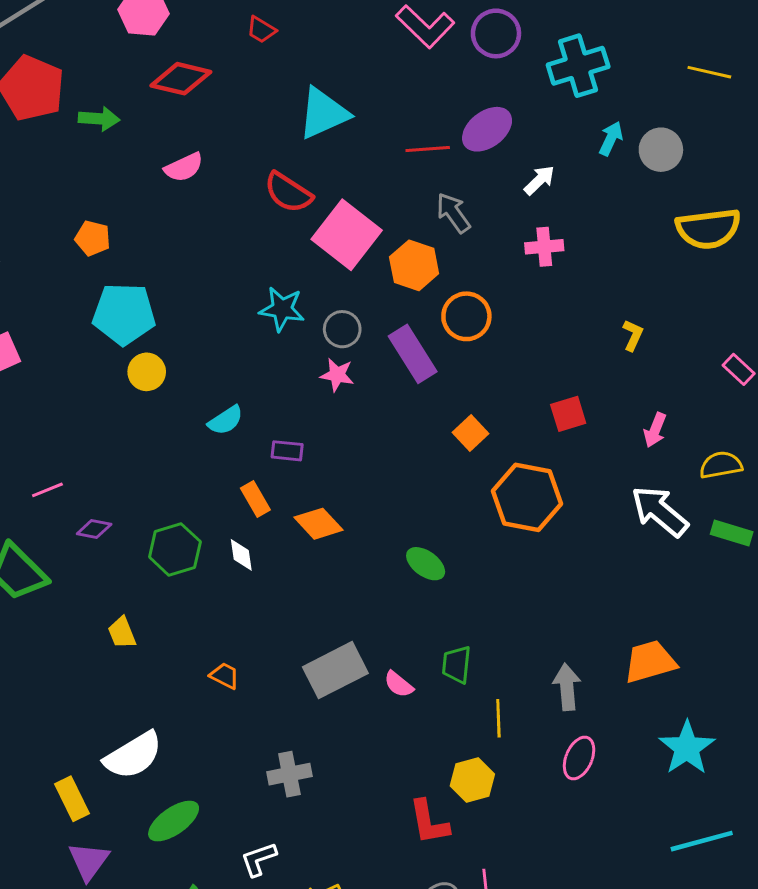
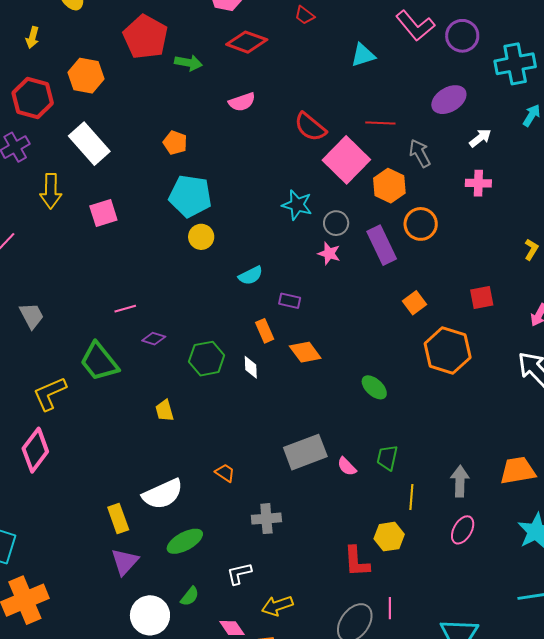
cyan triangle: (323, 113) -> (363, 55), moved, size x0.7
red line: (428, 149) -> (380, 123), moved
orange trapezoid: (225, 676) -> (225, 473), moved

